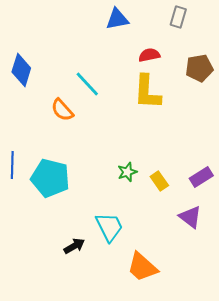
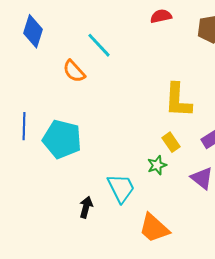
yellow L-shape: (147, 92) -> (178, 100), moved
green star: (127, 172) -> (157, 165), moved
black arrow: (74, 246) -> (86, 207), turned -45

